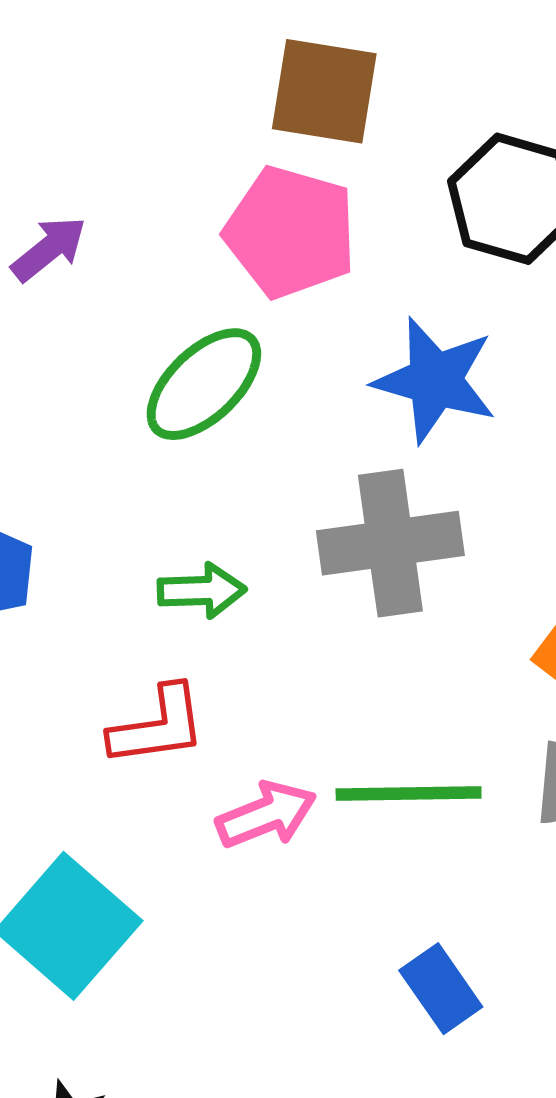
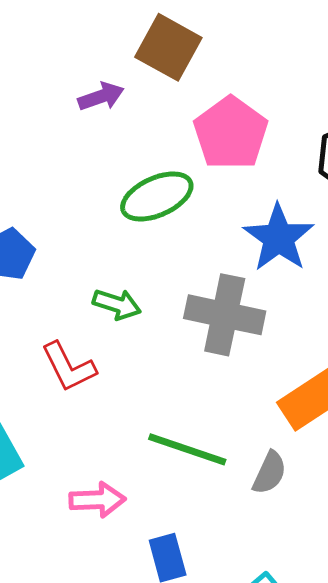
brown square: (324, 91) -> (168, 47), moved
red L-shape: (158, 726) -> (69, 367), turned 52
pink arrow: (266, 815) -> (97, 500), moved

